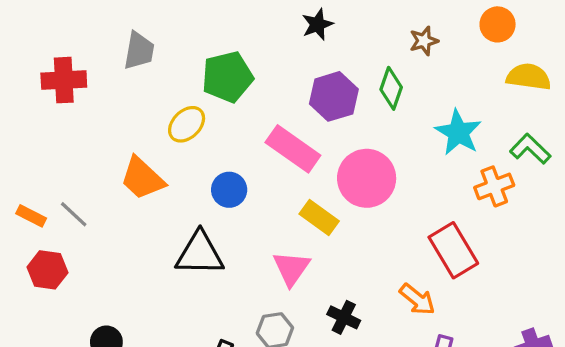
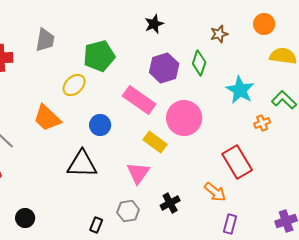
orange cross: (494, 186) -> (262, 123), size x0.7
black cross: (344, 317) -> (170, 203), turned 36

